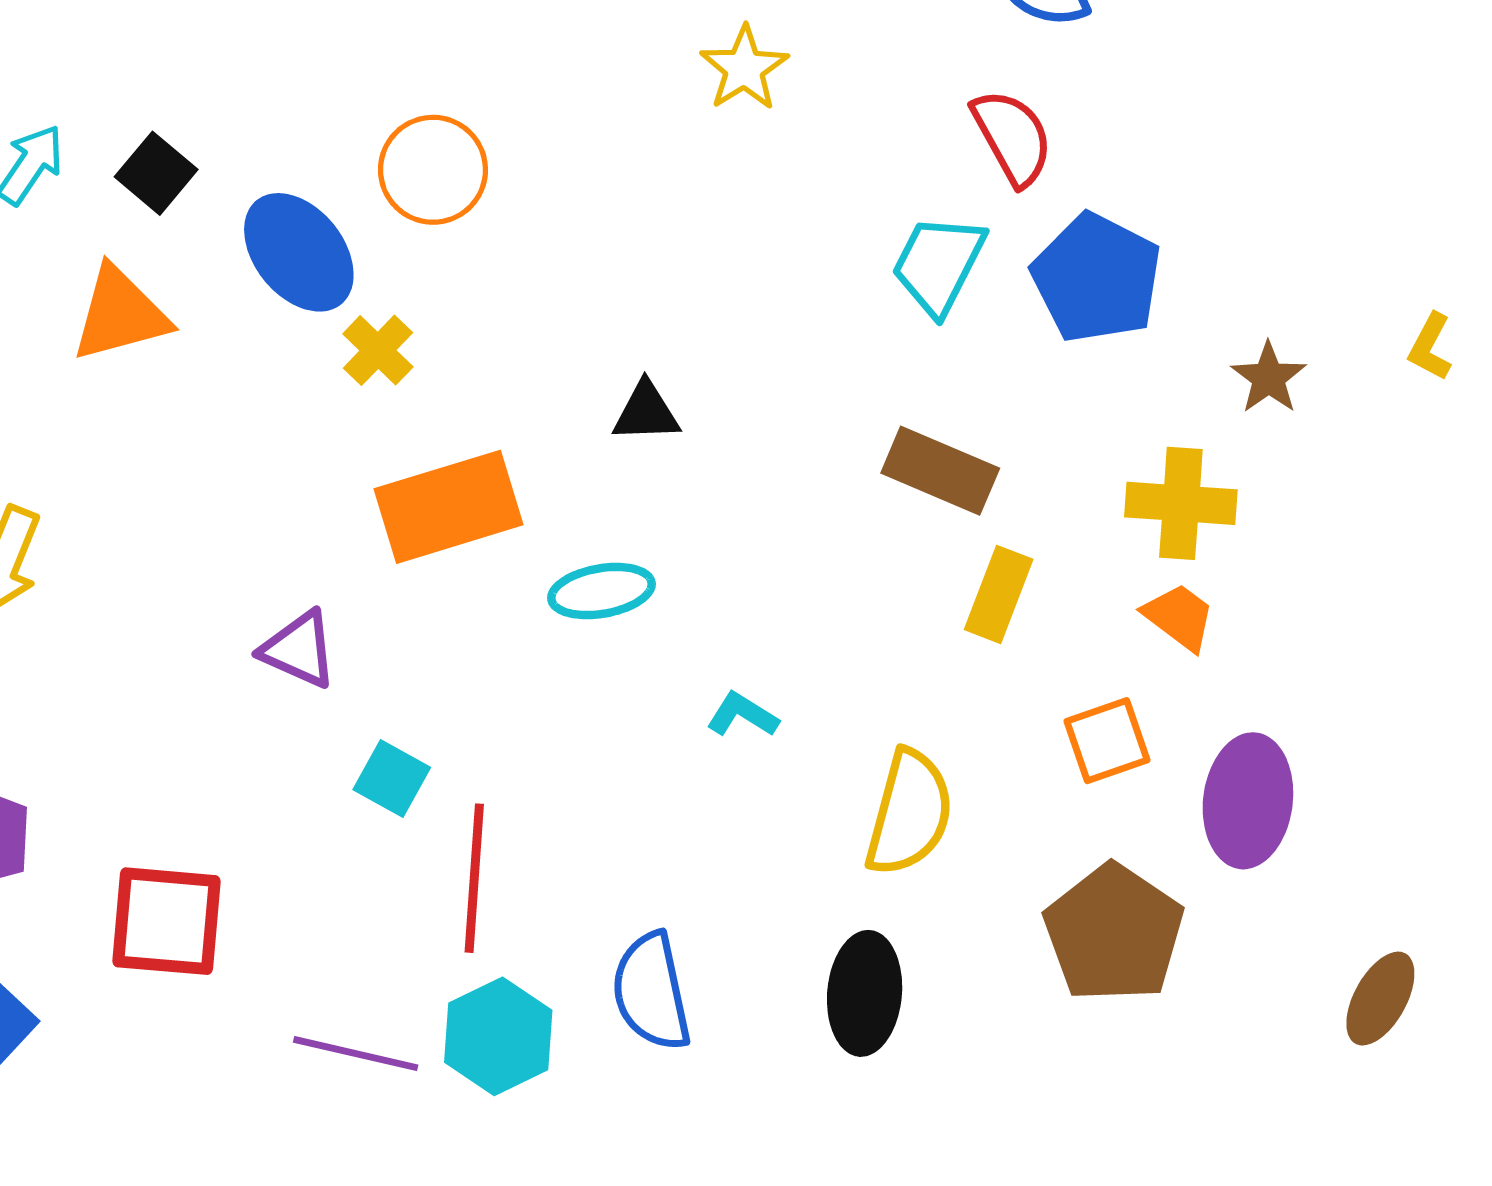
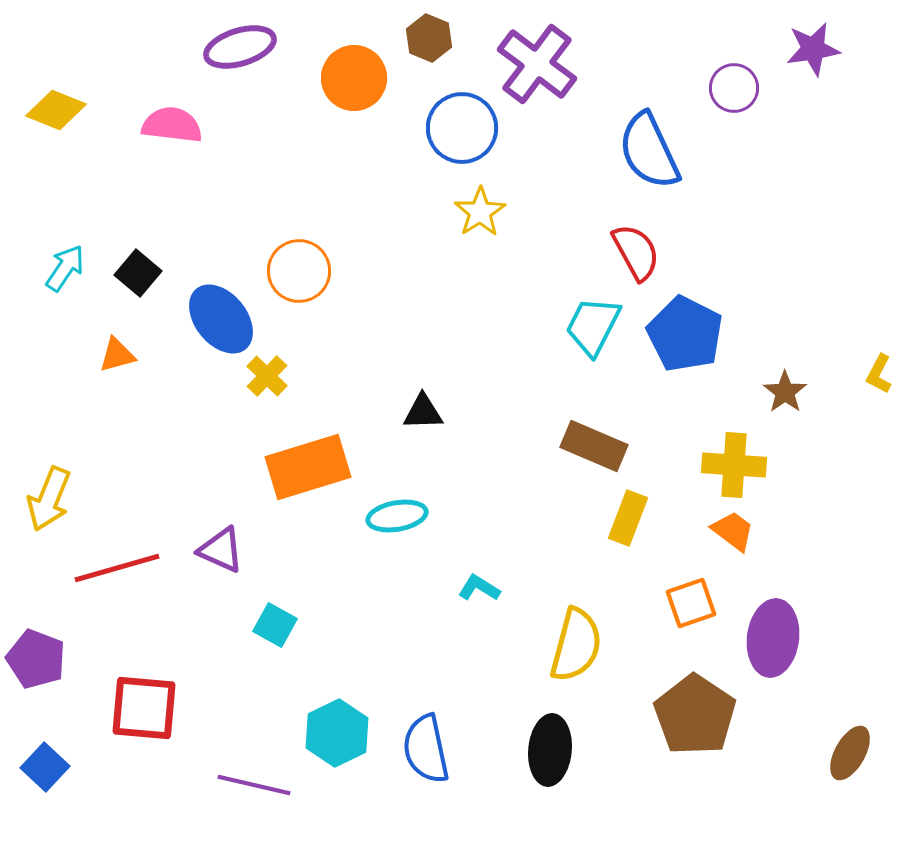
orange triangle: (120, 314) -> (117, 355), size x0.6
red line: (474, 878) -> (117, 568), moved, turned 70
cyan hexagon: (498, 1036) -> (337, 733), moved

